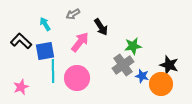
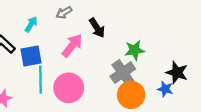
cyan arrow: (45, 24) -> (31, 24), turned 64
blue star: (142, 76) -> (165, 89), moved
orange circle: (161, 84) -> (131, 95), moved

